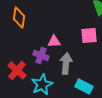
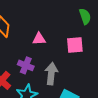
pink triangle: (54, 41) -> (39, 39), moved

